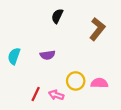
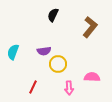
yellow circle: (76, 81) -> (58, 64), moved
pink arrow: (56, 95) -> (69, 88), moved, turned -112

